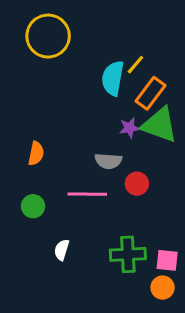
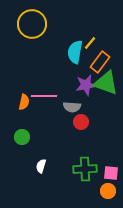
purple star: (129, 128) -> (86, 85), size x1.5
red circle: (137, 184) -> (81, 122), moved
pink line: (87, 194) -> (44, 96), moved

